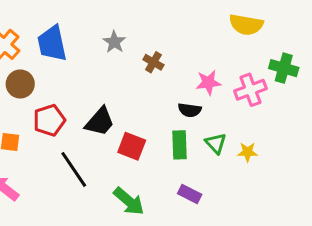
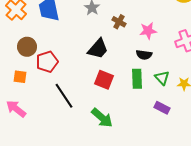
pink star: (208, 83) -> (148, 31), moved
brown circle: (20, 84) -> (27, 47), moved
black trapezoid: (100, 122) -> (98, 49), moved
purple rectangle: (190, 194) -> (162, 108), moved

